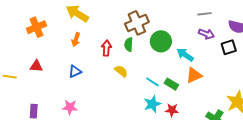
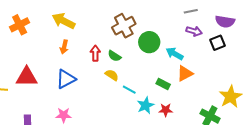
orange cross: (36, 27) -> (20, 25), moved
green semicircle: (129, 44) -> (114, 56), moved, turned -56
red triangle: (36, 66) -> (27, 77), size x1.6
blue triangle: (75, 71) -> (66, 79), size x1.5
cyan line: (153, 82) -> (129, 90), moved

